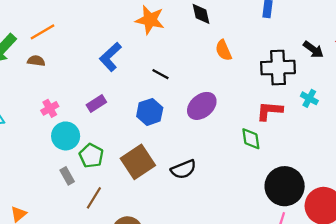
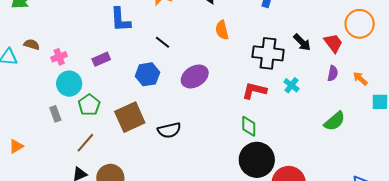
blue L-shape: (110, 57) -> (120, 20), turned -60
brown semicircle: (36, 61) -> (32, 44), moved
green diamond: (251, 139) -> (249, 126), moved
gray rectangle: (67, 176) -> (55, 114), moved

